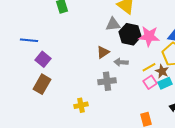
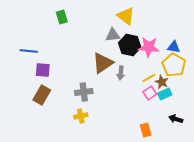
brown triangle: (103, 52) -> (103, 63), size x1.6
purple square: (43, 59) -> (43, 70), turned -35
gray arrow: (121, 62) -> (121, 73), turned -88
gray cross: (107, 81) -> (84, 92), moved

